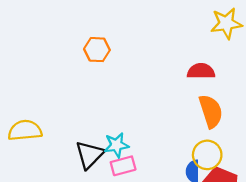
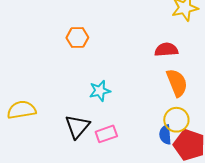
cyan star: (116, 145) -> (100, 91), moved

